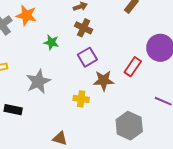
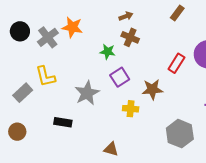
green star: (51, 42) -> (108, 52), moved
purple square: (87, 57) -> (120, 77), moved
red rectangle: (133, 67) -> (176, 63), moved

